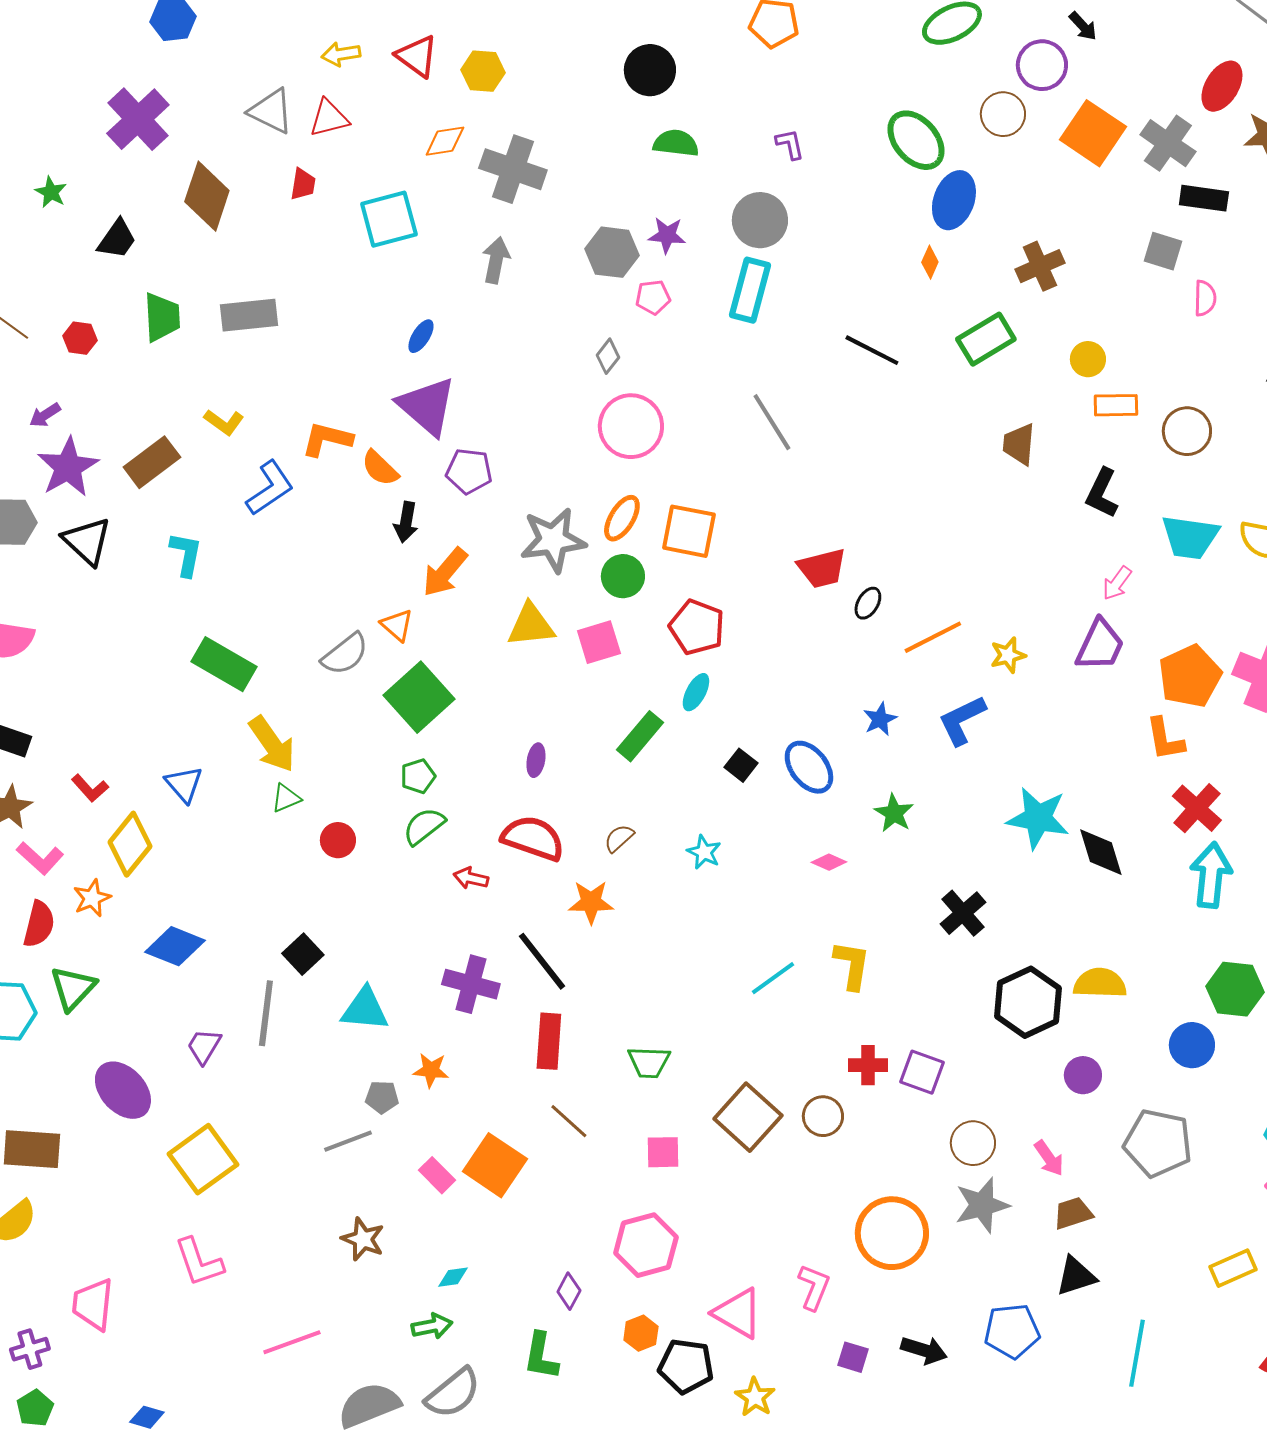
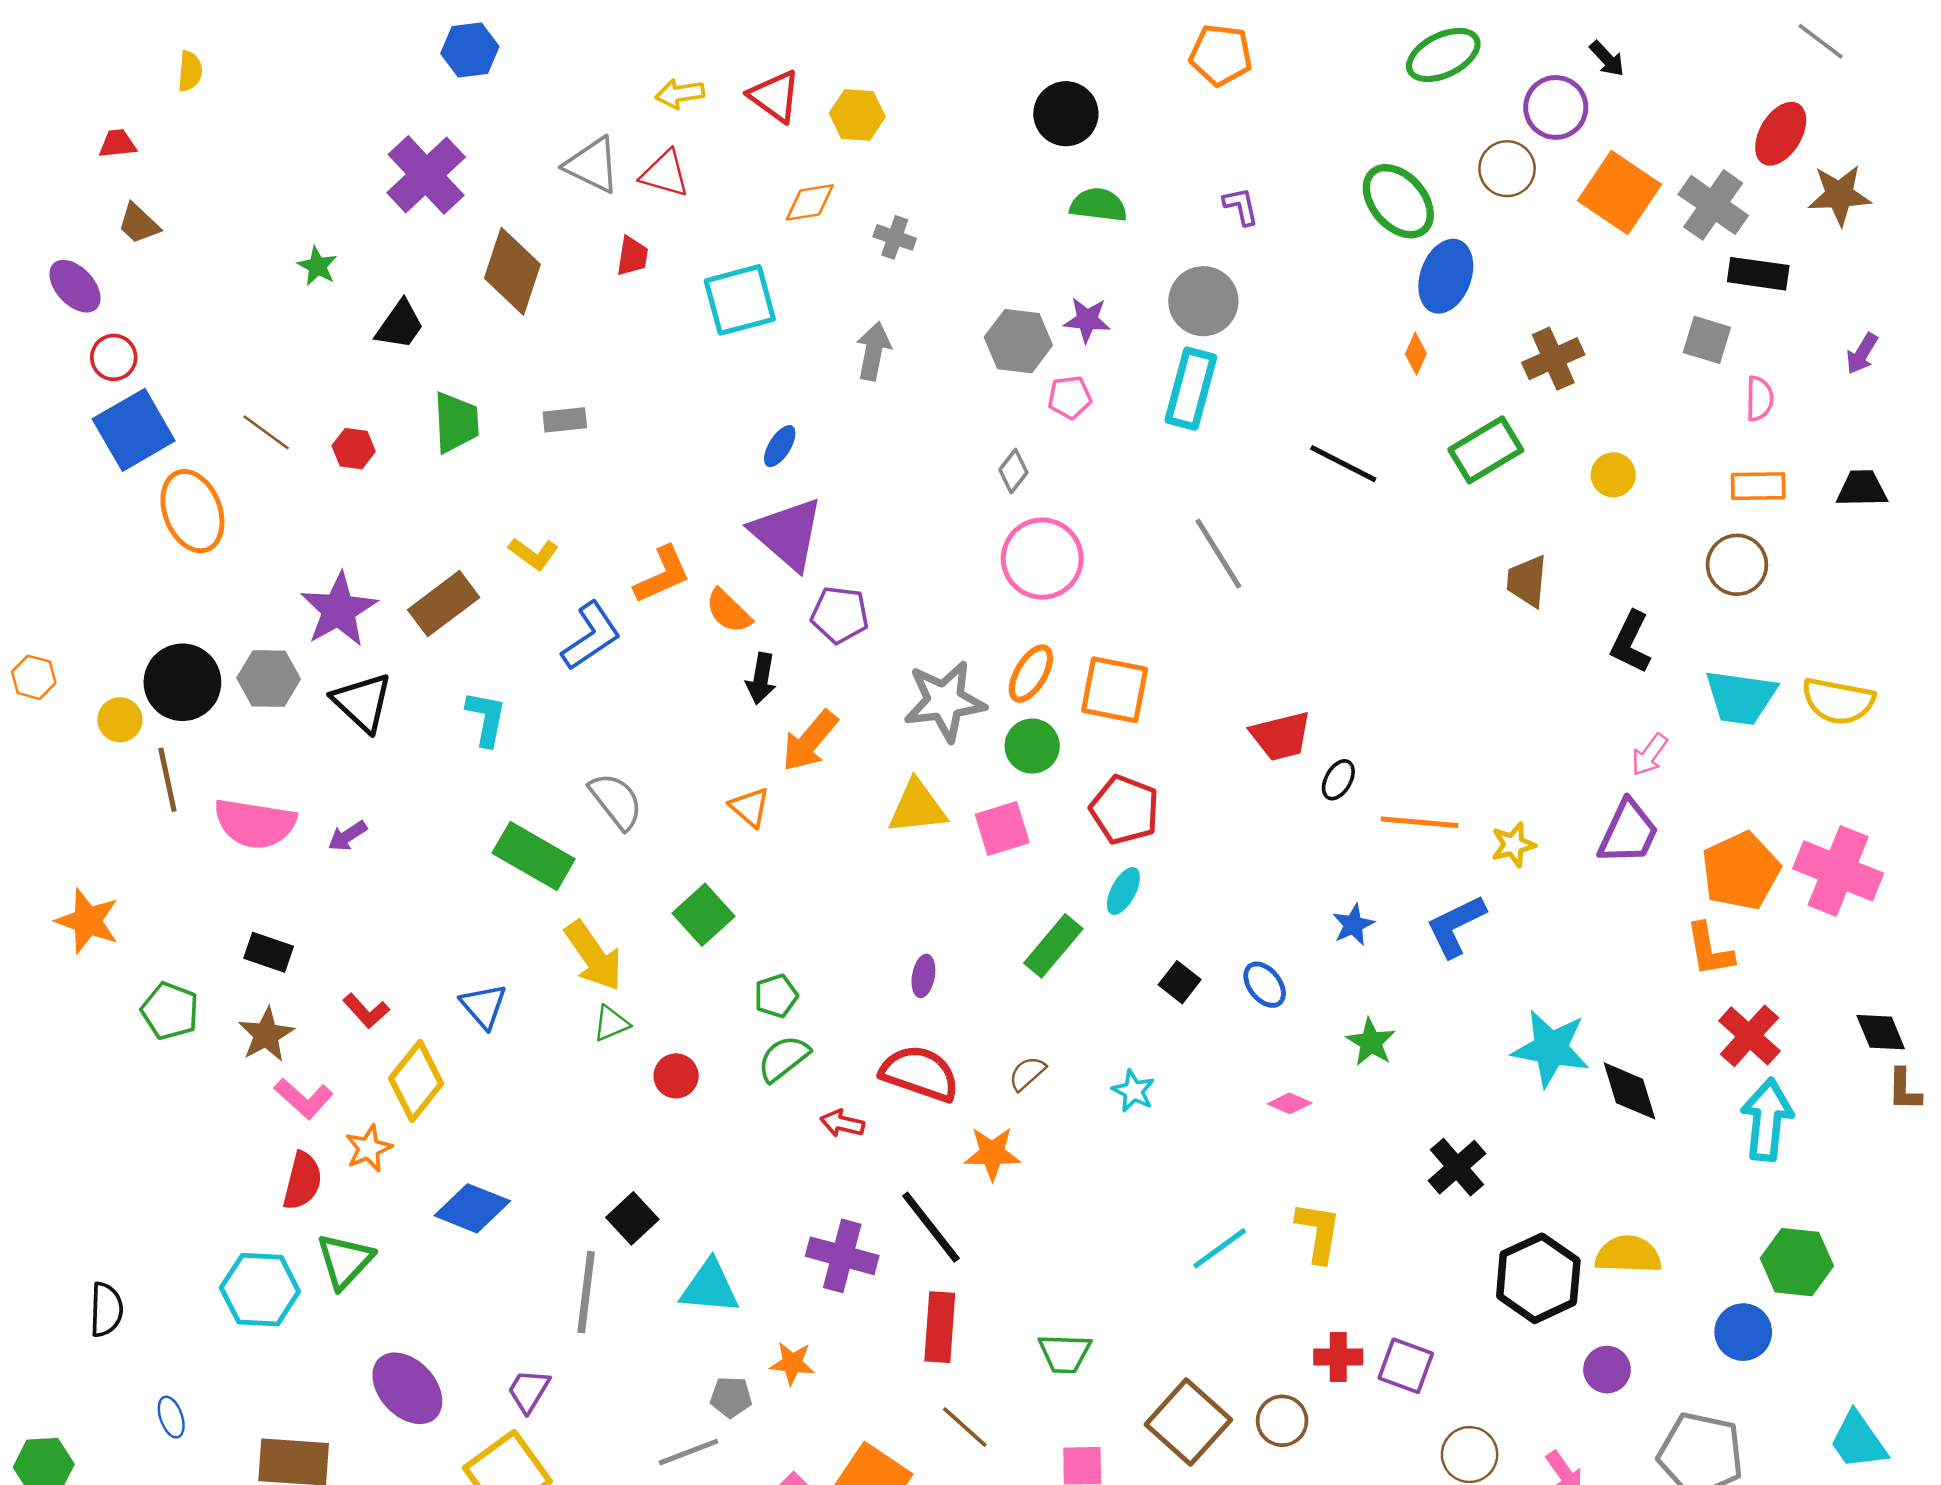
red triangle: (329, 118) -> (665, 174), turned 30
gray cross: (513, 169) -> (895, 237), size x0.5
gray rectangle: (249, 315) -> (565, 420), size x0.6
orange rectangle: (1116, 405) -> (1758, 486), moved
purple arrow: (45, 415) -> (347, 836), moved
orange L-shape: (327, 439) -> (662, 575), turned 142
orange line: (933, 637) -> (1420, 822), turned 32
gray semicircle: (345, 654) -> (616, 801), moved, turned -90
green square: (419, 697) -> (704, 915), moved, size x0.7
blue ellipse: (809, 767) -> (1265, 985), size x0.7
purple trapezoid: (204, 1046) -> (529, 1391), moved

